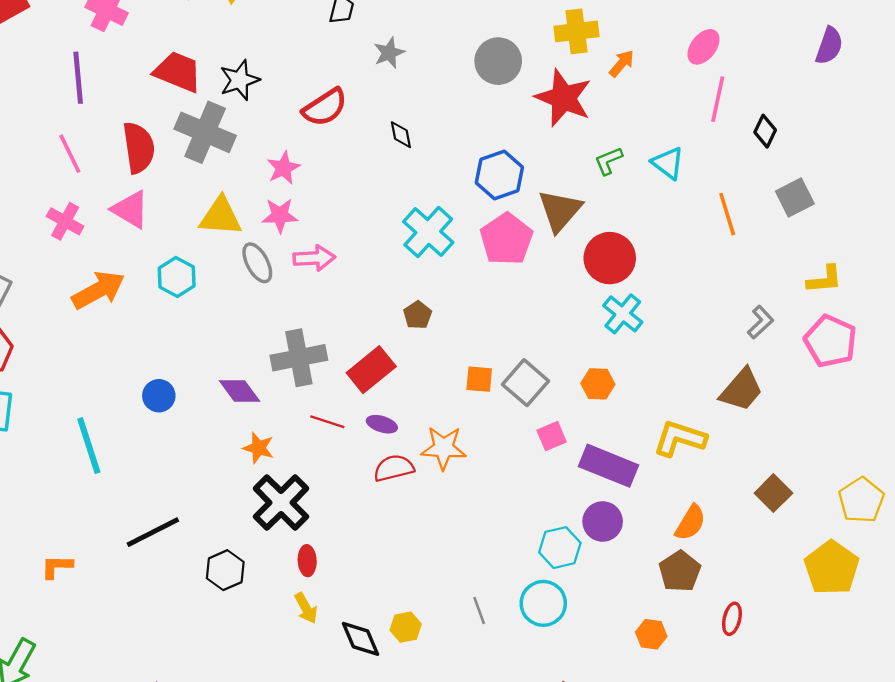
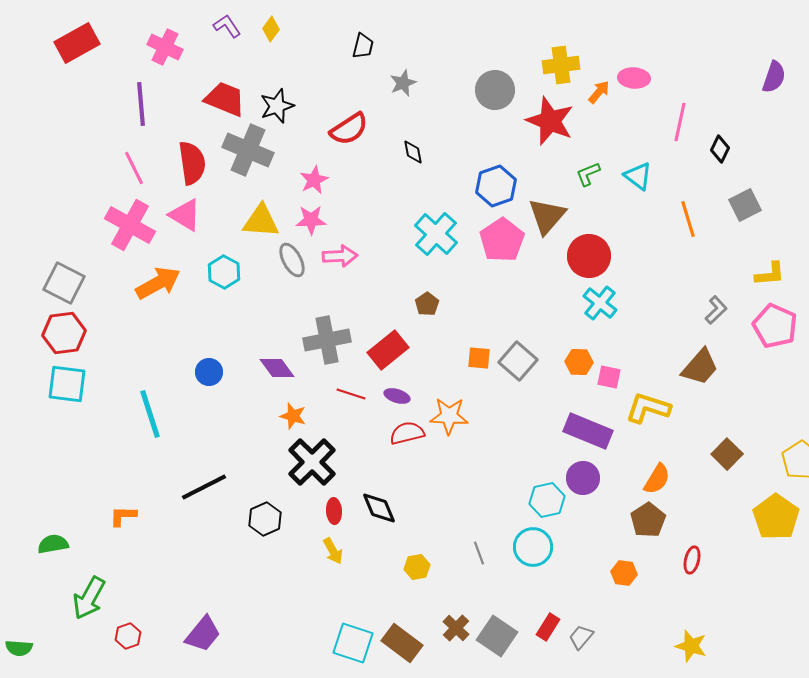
pink ellipse: (703, 47) -> (634, 78), moved, turned 56
pink cross: (65, 221) -> (130, 225), size x1.6
pink square: (552, 436) -> (609, 377), moved, turned 35
black diamond: (361, 639) -> (379, 508), moved

